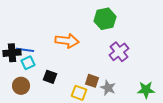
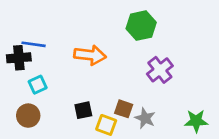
blue line: (25, 50) -> (34, 44), moved
black cross: (12, 53) -> (19, 58), moved
black square: (50, 77) -> (83, 110), moved, turned -32

